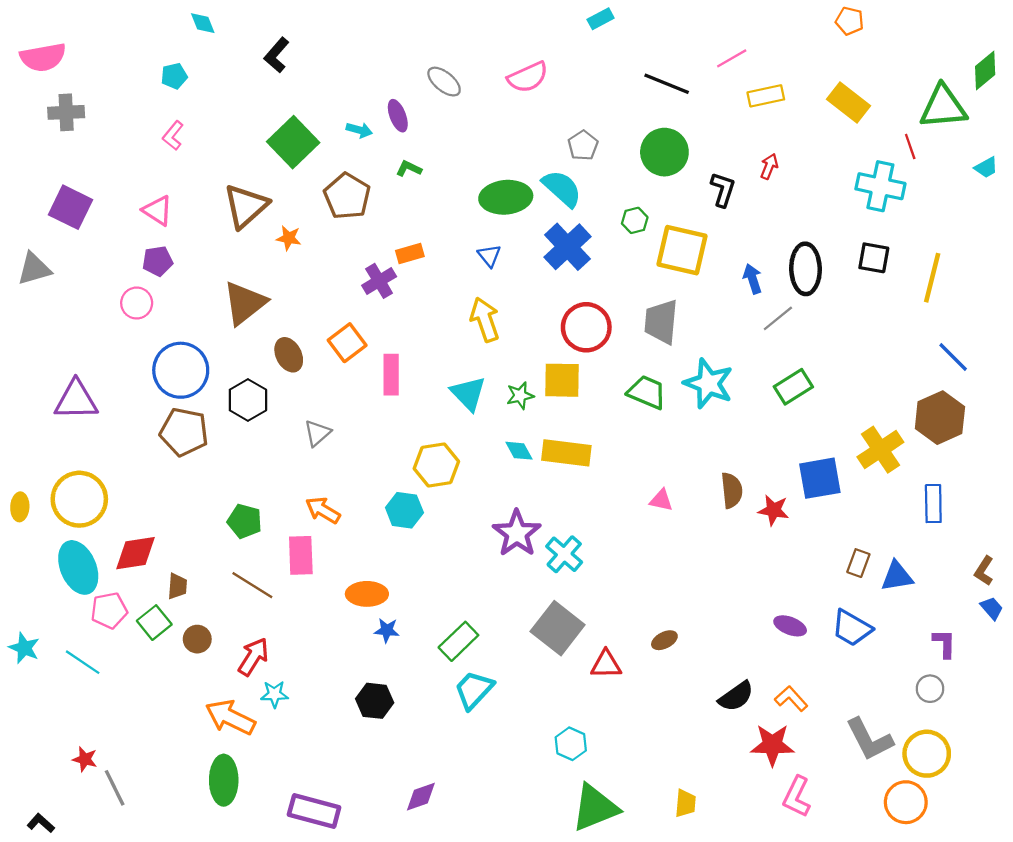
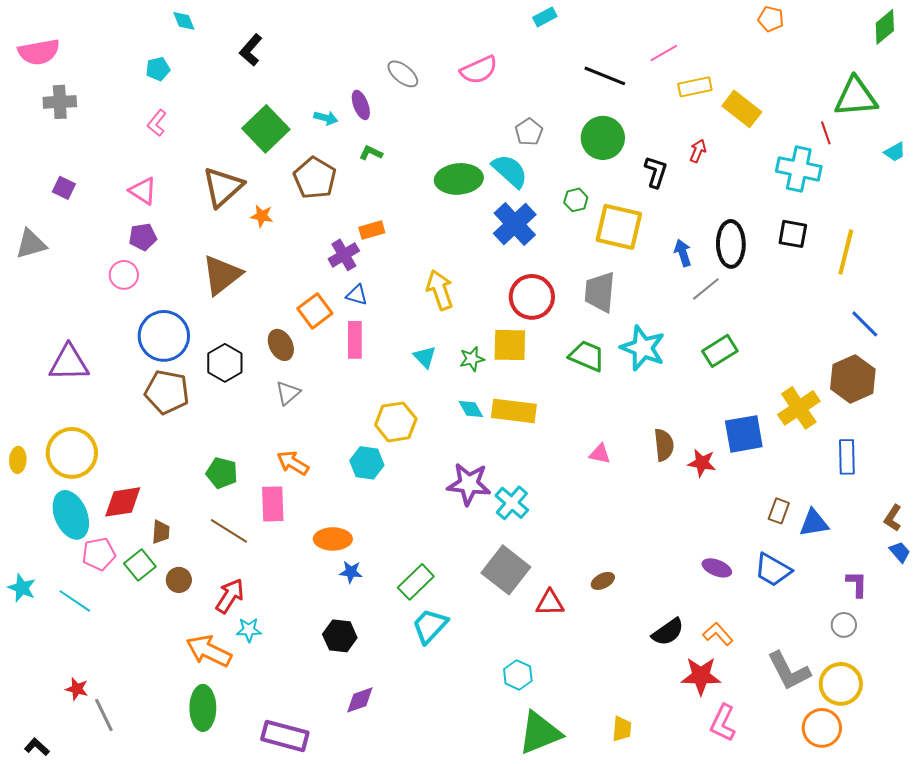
green diamond: (985, 71) -> (885, 27), moved
yellow rectangle: (848, 102) -> (742, 109), moved
purple square: (71, 207) -> (64, 188), size x0.6
blue triangle: (489, 256) -> (357, 295), moved, turned -35
brown ellipse: (289, 355) -> (281, 345), moved
cyan triangle: (468, 393) -> (425, 357), size x0.7
purple star: (517, 533) -> (469, 484), turned -30
purple diamond: (421, 797) -> (360, 700), moved

